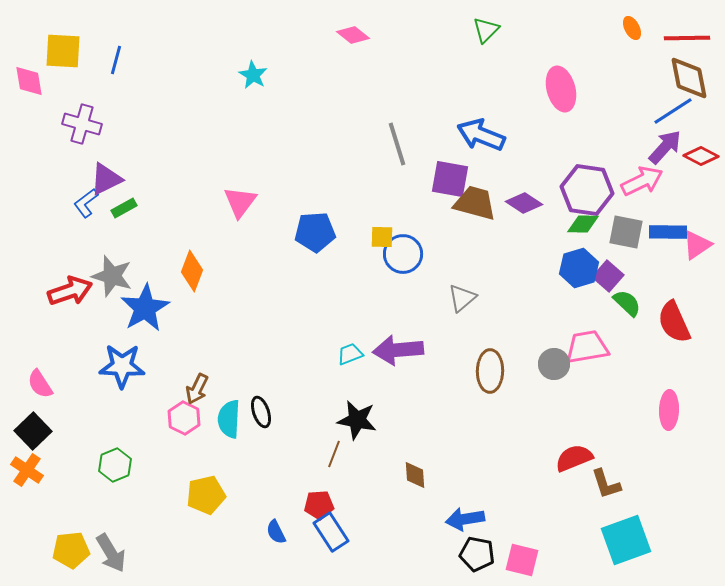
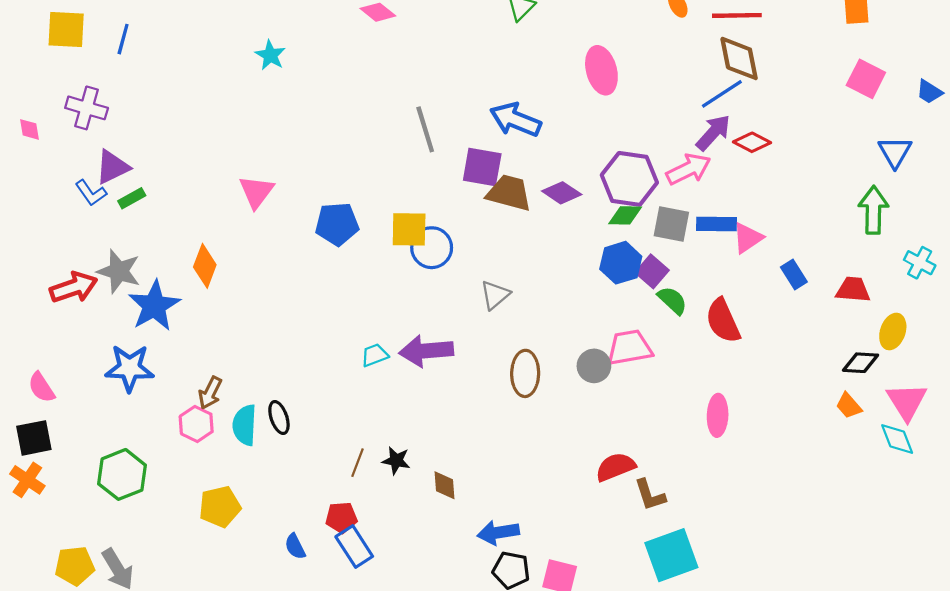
pink diamond: (29, 81) -> (30, 129), moved, size x0.7
blue L-shape: (86, 203) -> (91, 193), turned -88
yellow square: (382, 237) -> (409, 229), size x1.5
black star: (357, 420) -> (396, 461), moved, size x0.7
black square: (33, 431) -> (34, 438), turned 33
green hexagon: (115, 465) -> (122, 474), size x1.4

